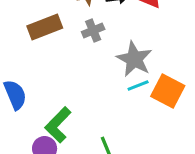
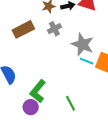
cyan line: (138, 85) -> (87, 61), turned 48

